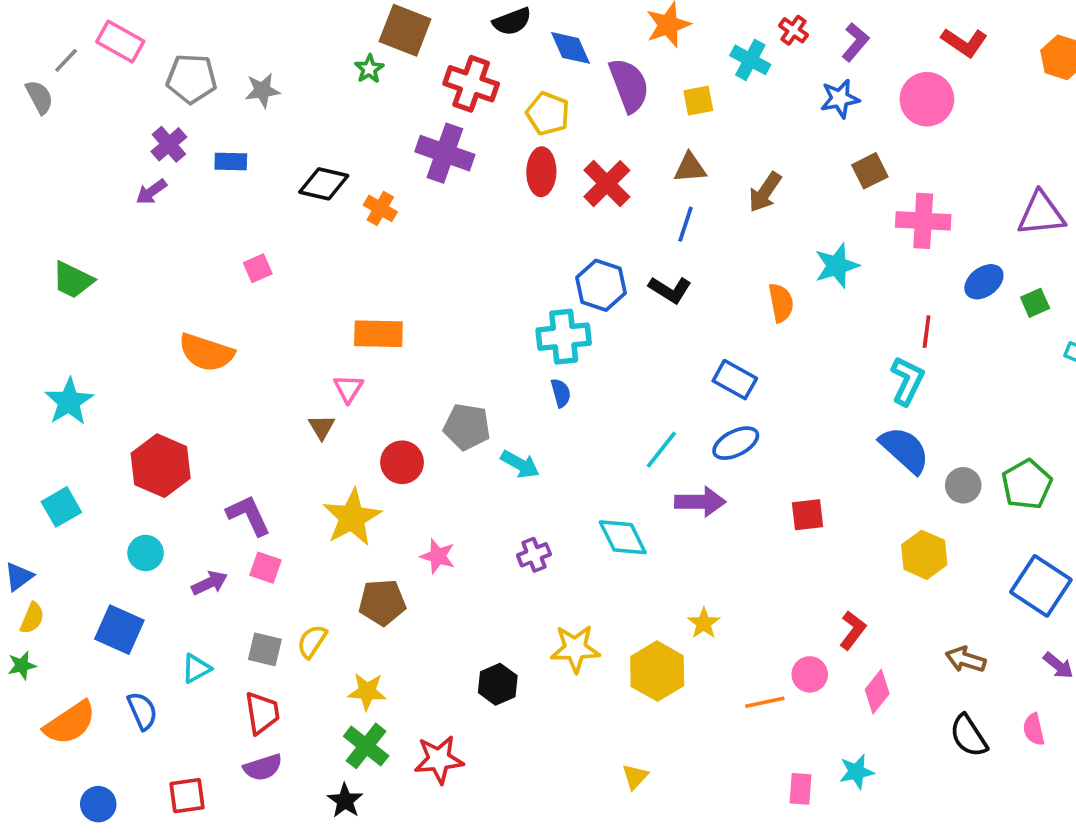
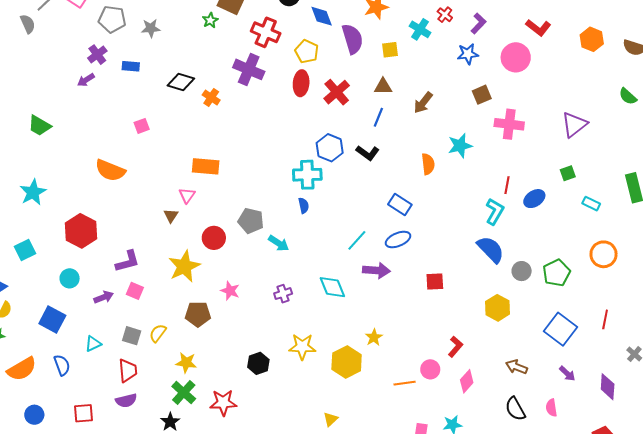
purple triangle: (1041, 214) -> (574, 125), turned -36
blue ellipse: (984, 282) -> (534, 199), moved
purple L-shape: (248, 515) -> (127, 261), turned 96

